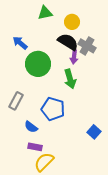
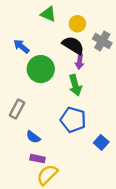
green triangle: (45, 13) -> (48, 14), turned 35
gray cross: (87, 46) -> (102, 41), moved
blue pentagon: (53, 109) -> (73, 120), moved

